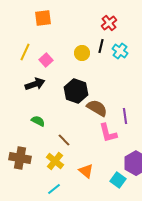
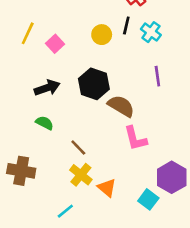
black arrow: (35, 84) -> (47, 88), moved
purple line: (125, 116) -> (157, 76), moved
yellow cross: (55, 161) -> (81, 175), moved

